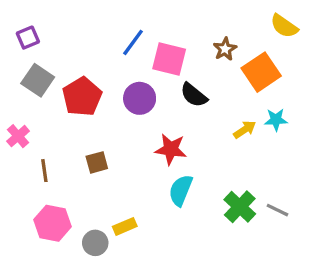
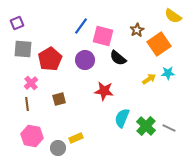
gray square: (38, 80) -> (23, 49), turned -30
pink cross: (18, 136) -> (31, 83), moved
cyan semicircle: (181, 190) -> (122, 118), moved

